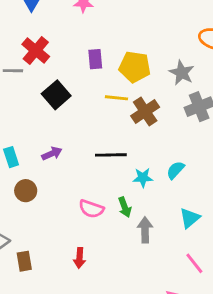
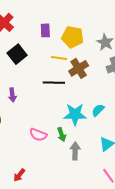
purple arrow: (52, 153) -> (12, 95), turned 104
black line: (111, 155) -> (54, 83), moved
cyan star: (143, 178) -> (75, 114), size x1.6
red arrow: (79, 258) -> (19, 175), moved, turned 32

